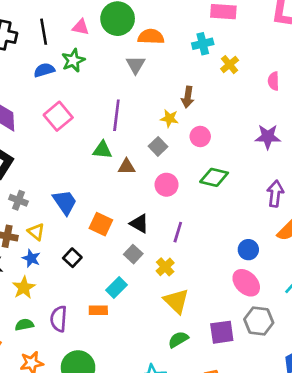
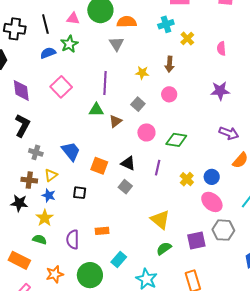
brown arrow: (188, 97) -> (170, 64), moved
yellow star: (169, 118) -> (142, 73), moved
brown triangle: (127, 167) -> (115, 121), turned -32
green diamond: (214, 177) -> (176, 140), moved
purple arrow: (275, 194) -> (229, 133), turned 108
yellow triangle: (36, 232) -> (51, 175), turned 48
black square: (72, 258) -> (80, 193), turned -32
yellow cross: (165, 267) -> (187, 179), moved
cyan rectangle: (116, 287) -> (119, 259), moved
green semicircle: (24, 325) -> (40, 239), moved, turned 32

